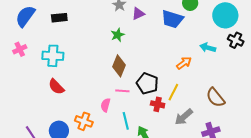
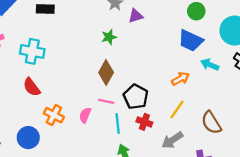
blue trapezoid: (172, 19) -> (191, 41), moved
yellow line: (173, 92) -> (177, 109), moved
orange cross: (84, 121) -> (54, 115), moved
cyan line: (126, 121) -> (118, 123), moved

